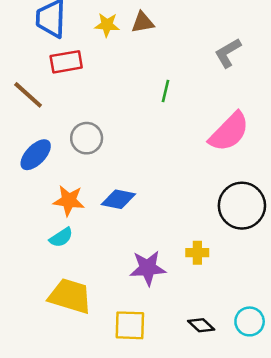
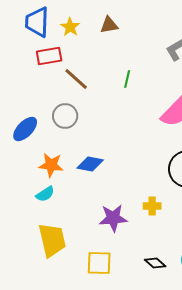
yellow star: (107, 25) -> (70, 27), moved, turned 30
brown line: (28, 95) -> (76, 79), moved
yellow trapezoid: (70, 296) -> (52, 240), turned 60

